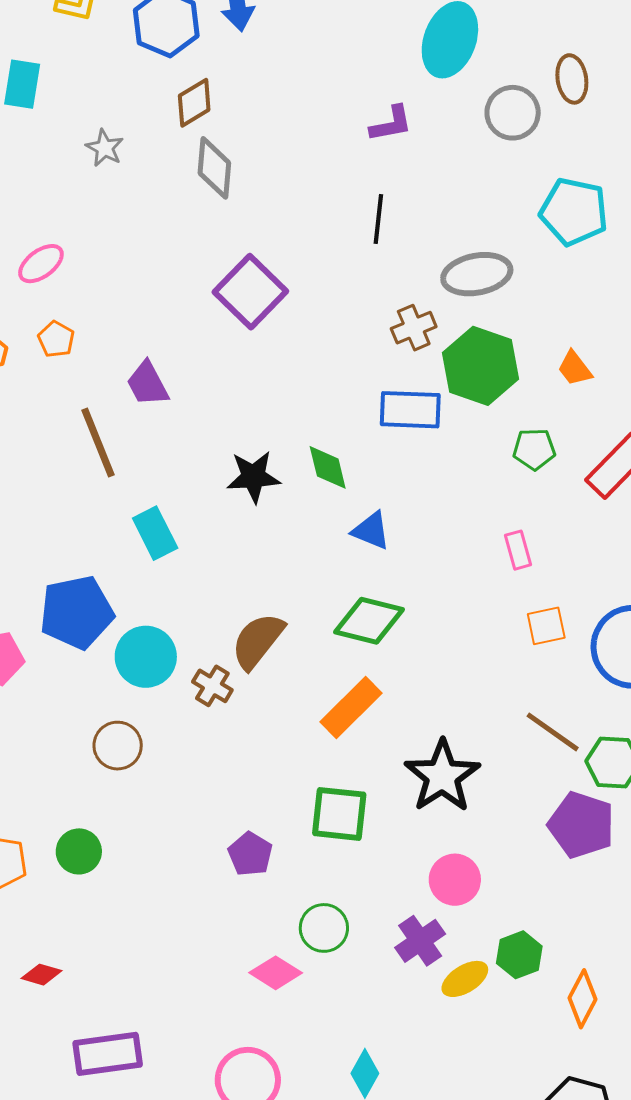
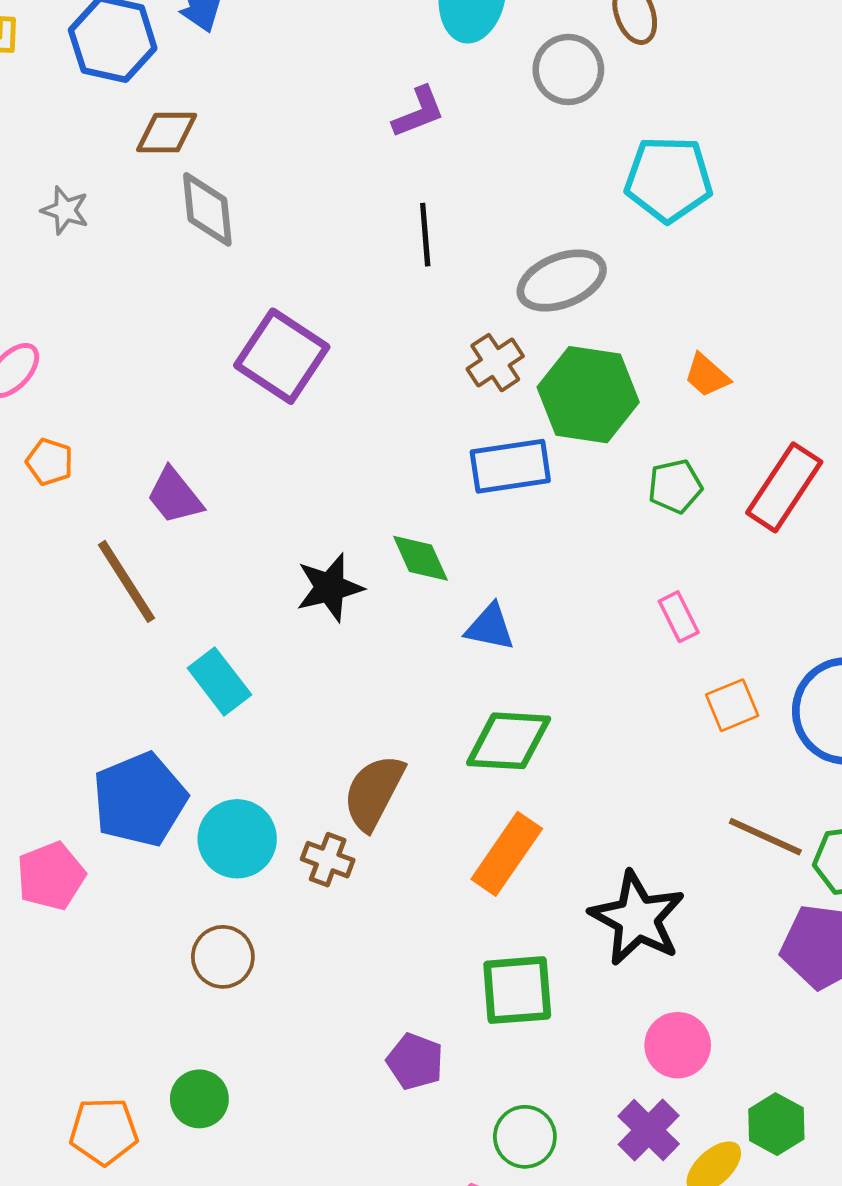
brown diamond: (194, 103) -> (167, 133), turned 42

